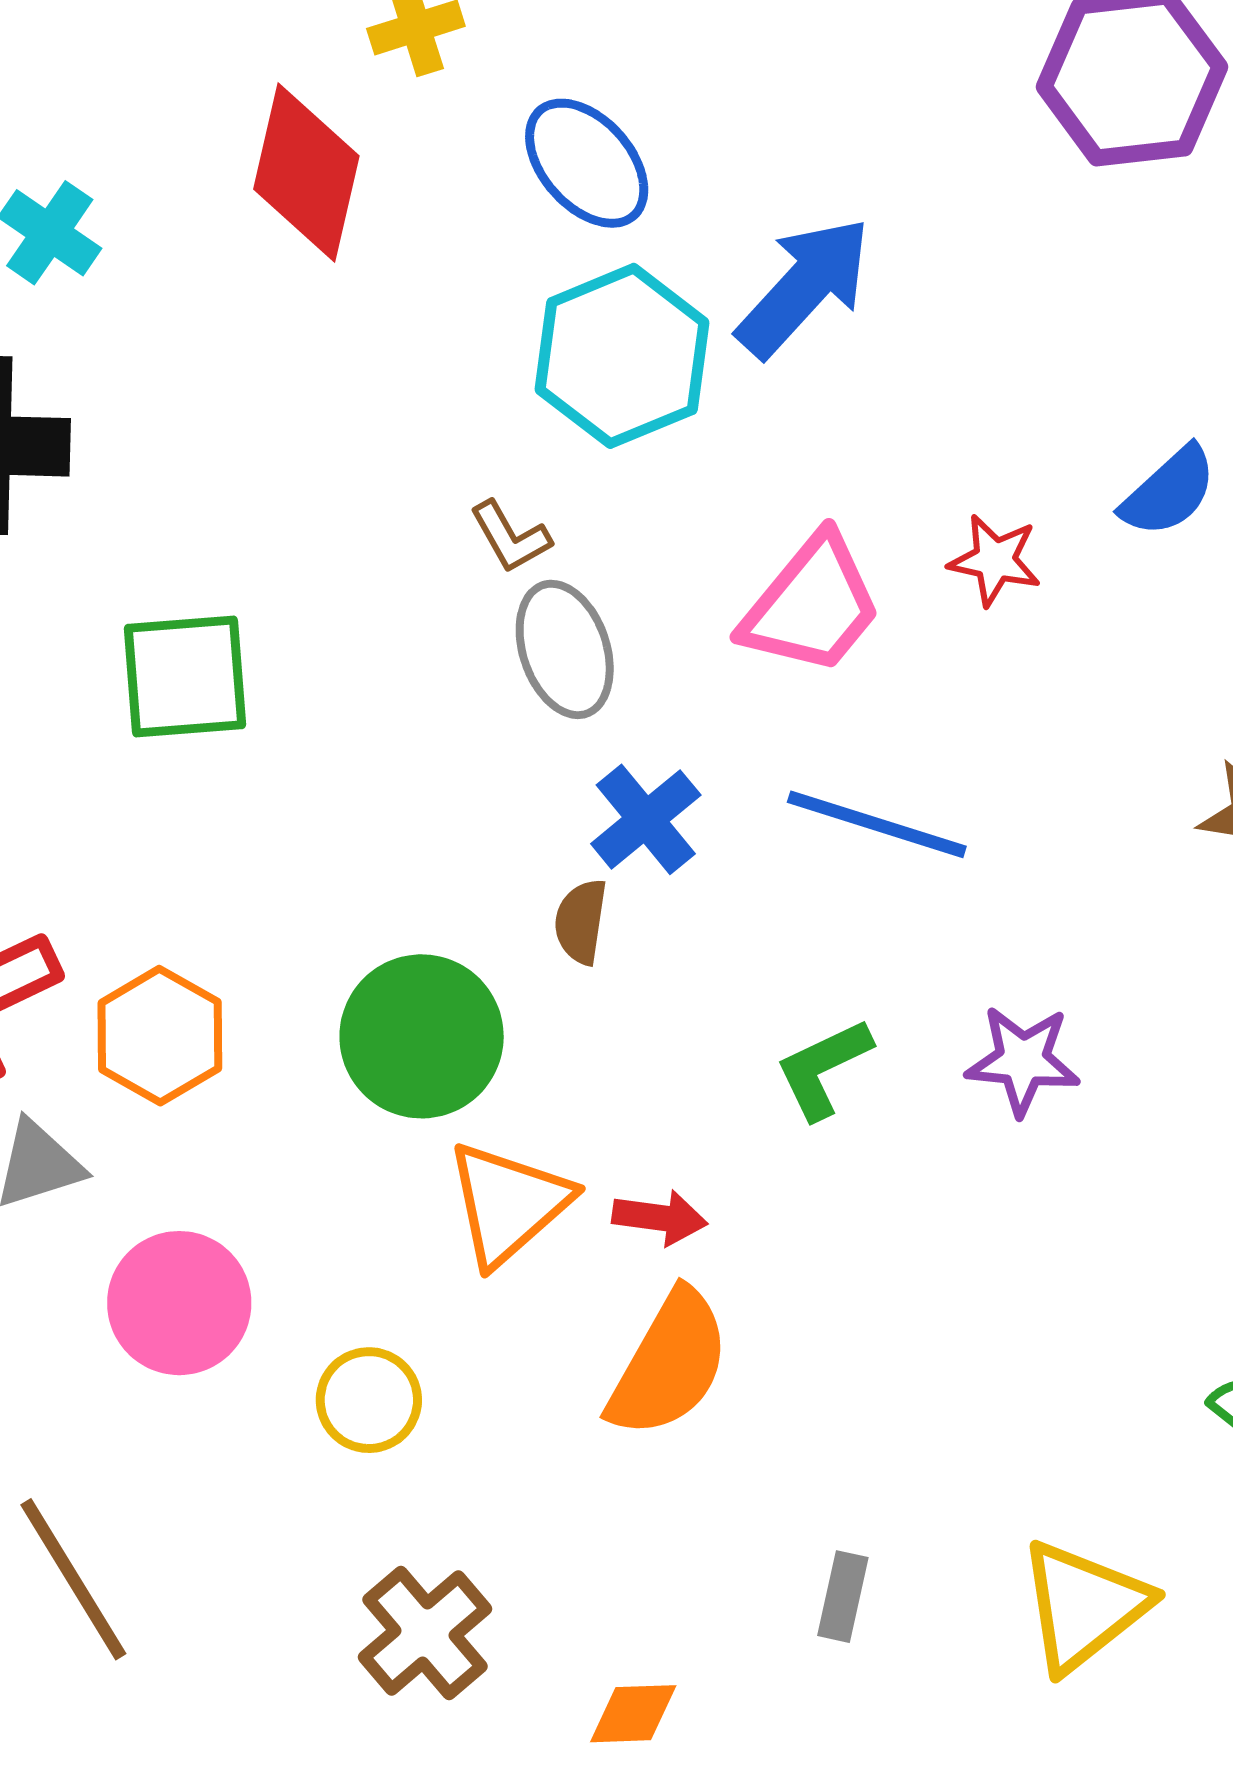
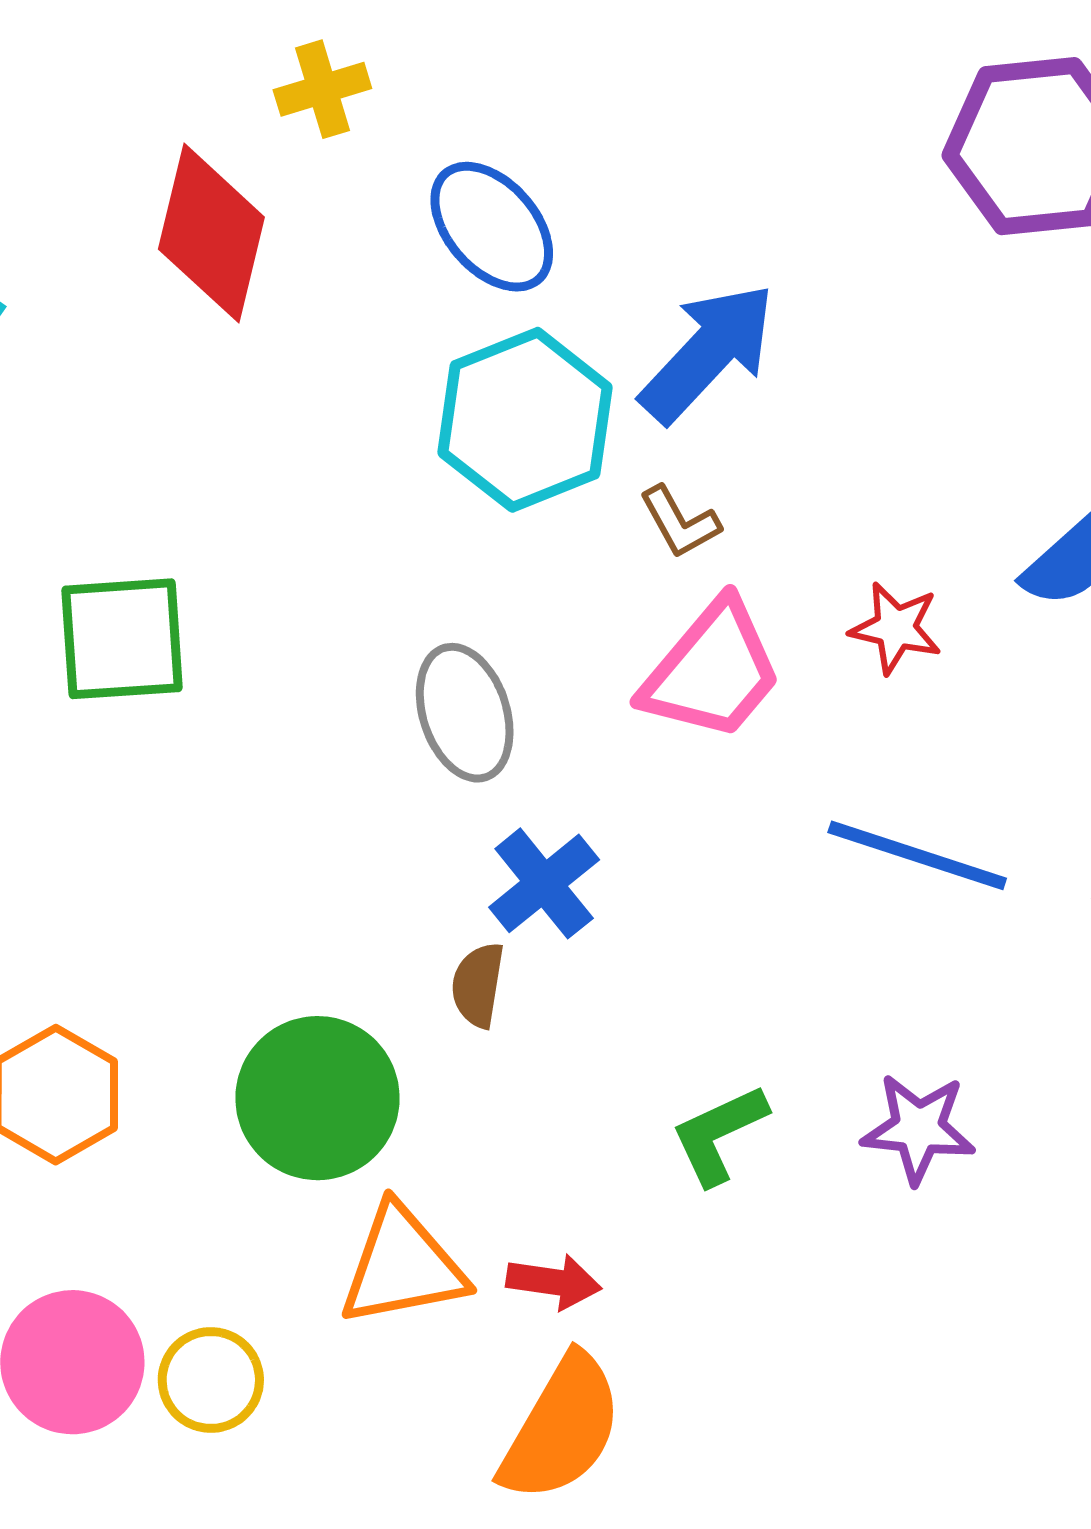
brown L-shape: (510, 537) -> (680, 522), moved
green square: (185, 677) -> (122, 639), moved
blue line: (877, 824) -> (917, 855), moved
orange triangle: (508, 1203) -> (403, 1266), turned 30
yellow circle: (369, 1400) -> (211, 1380), moved

